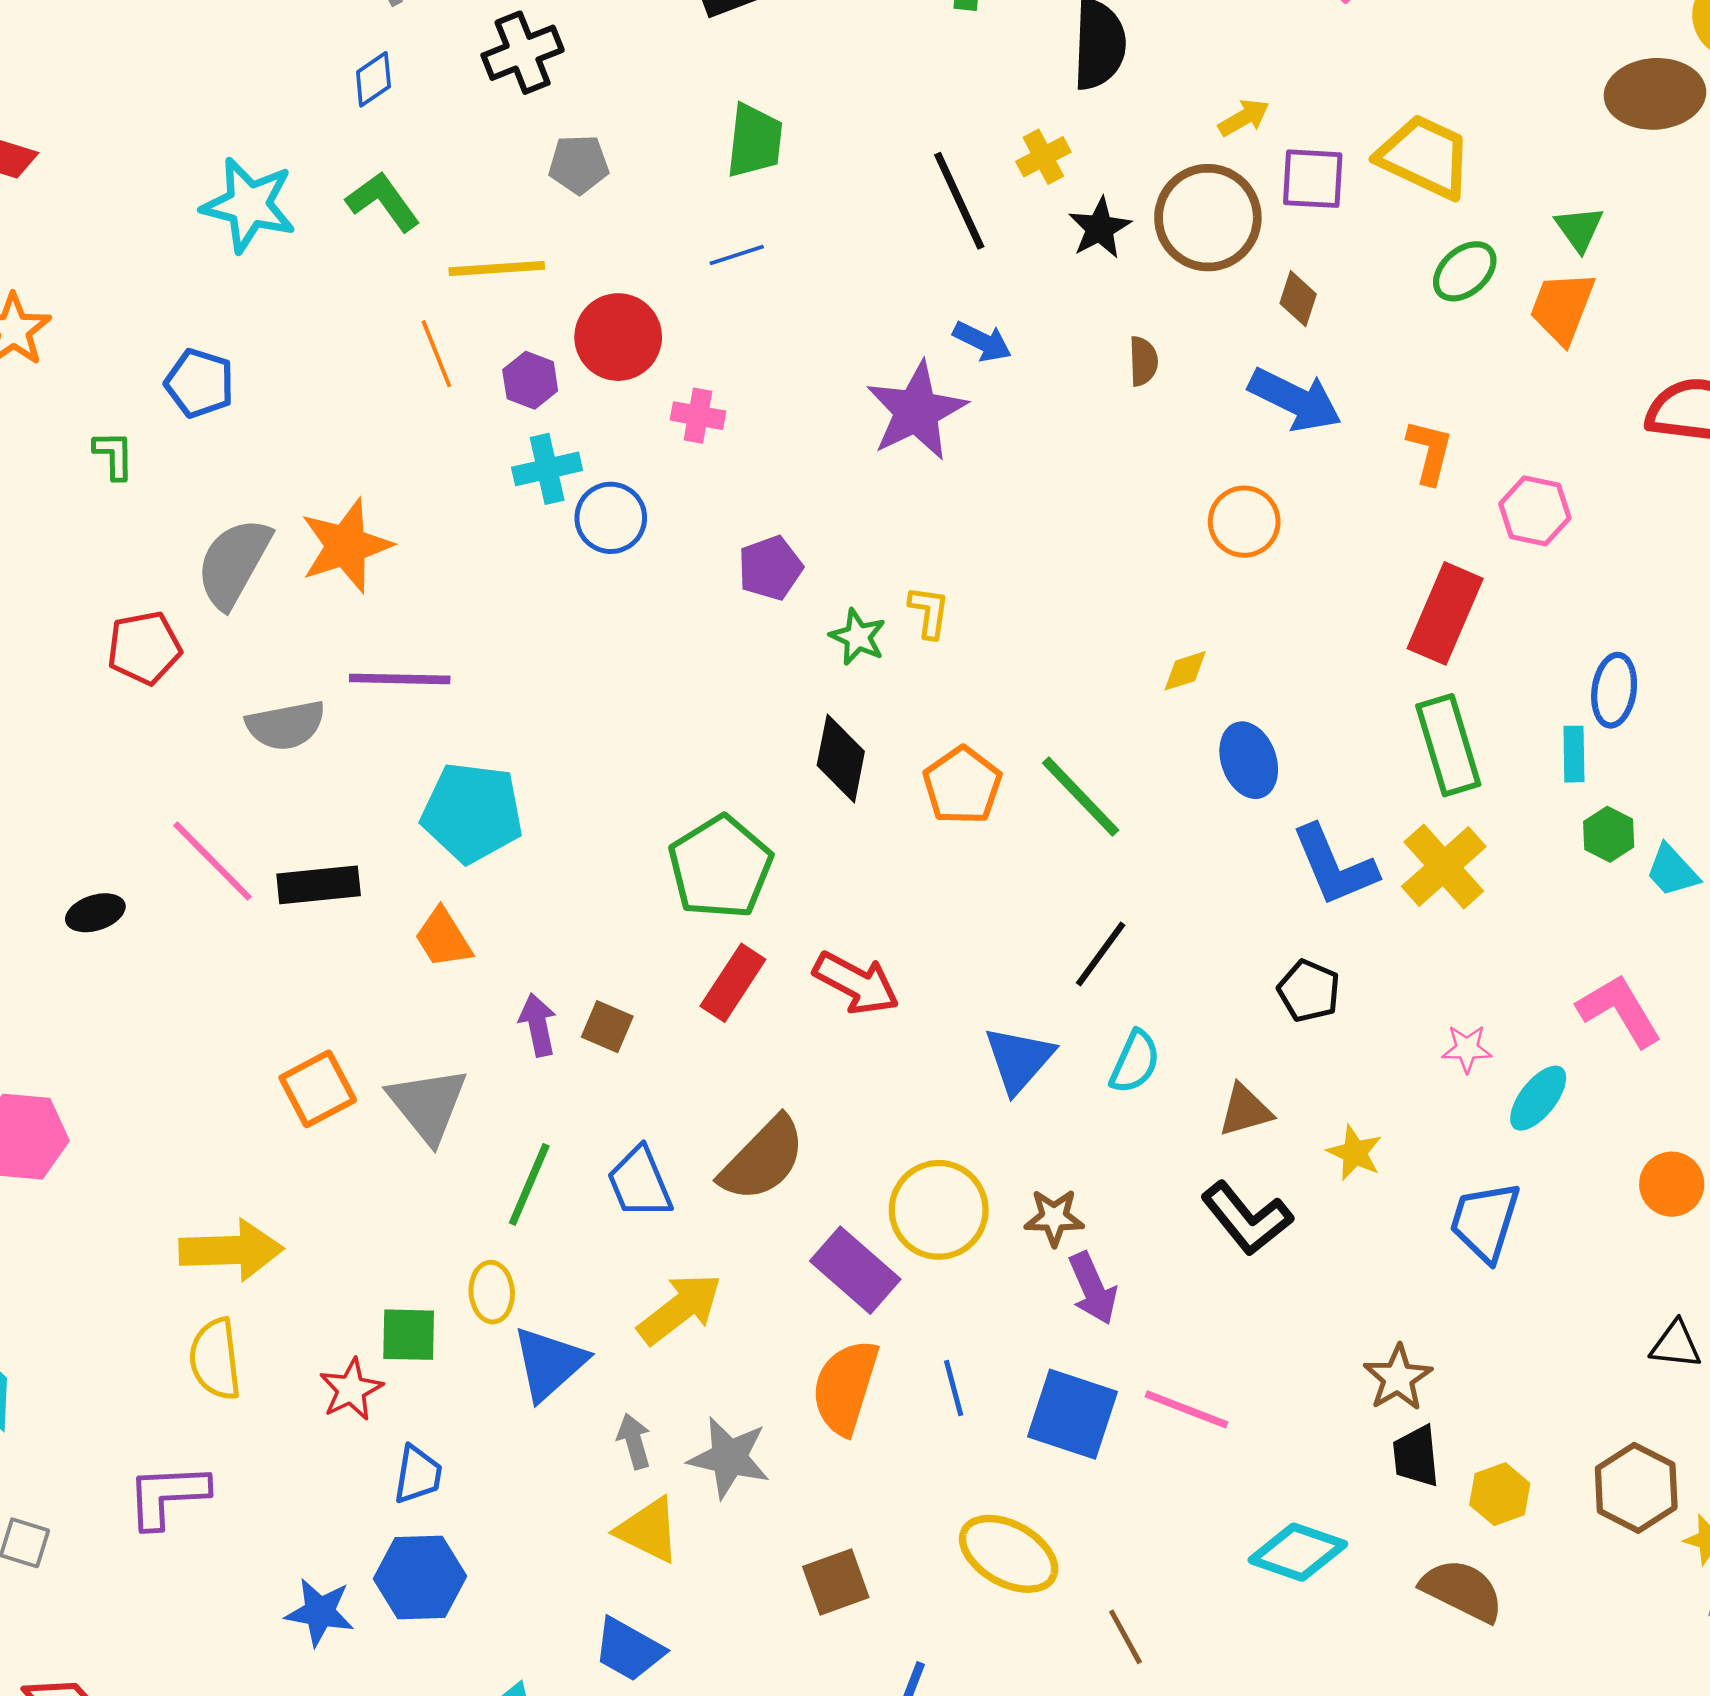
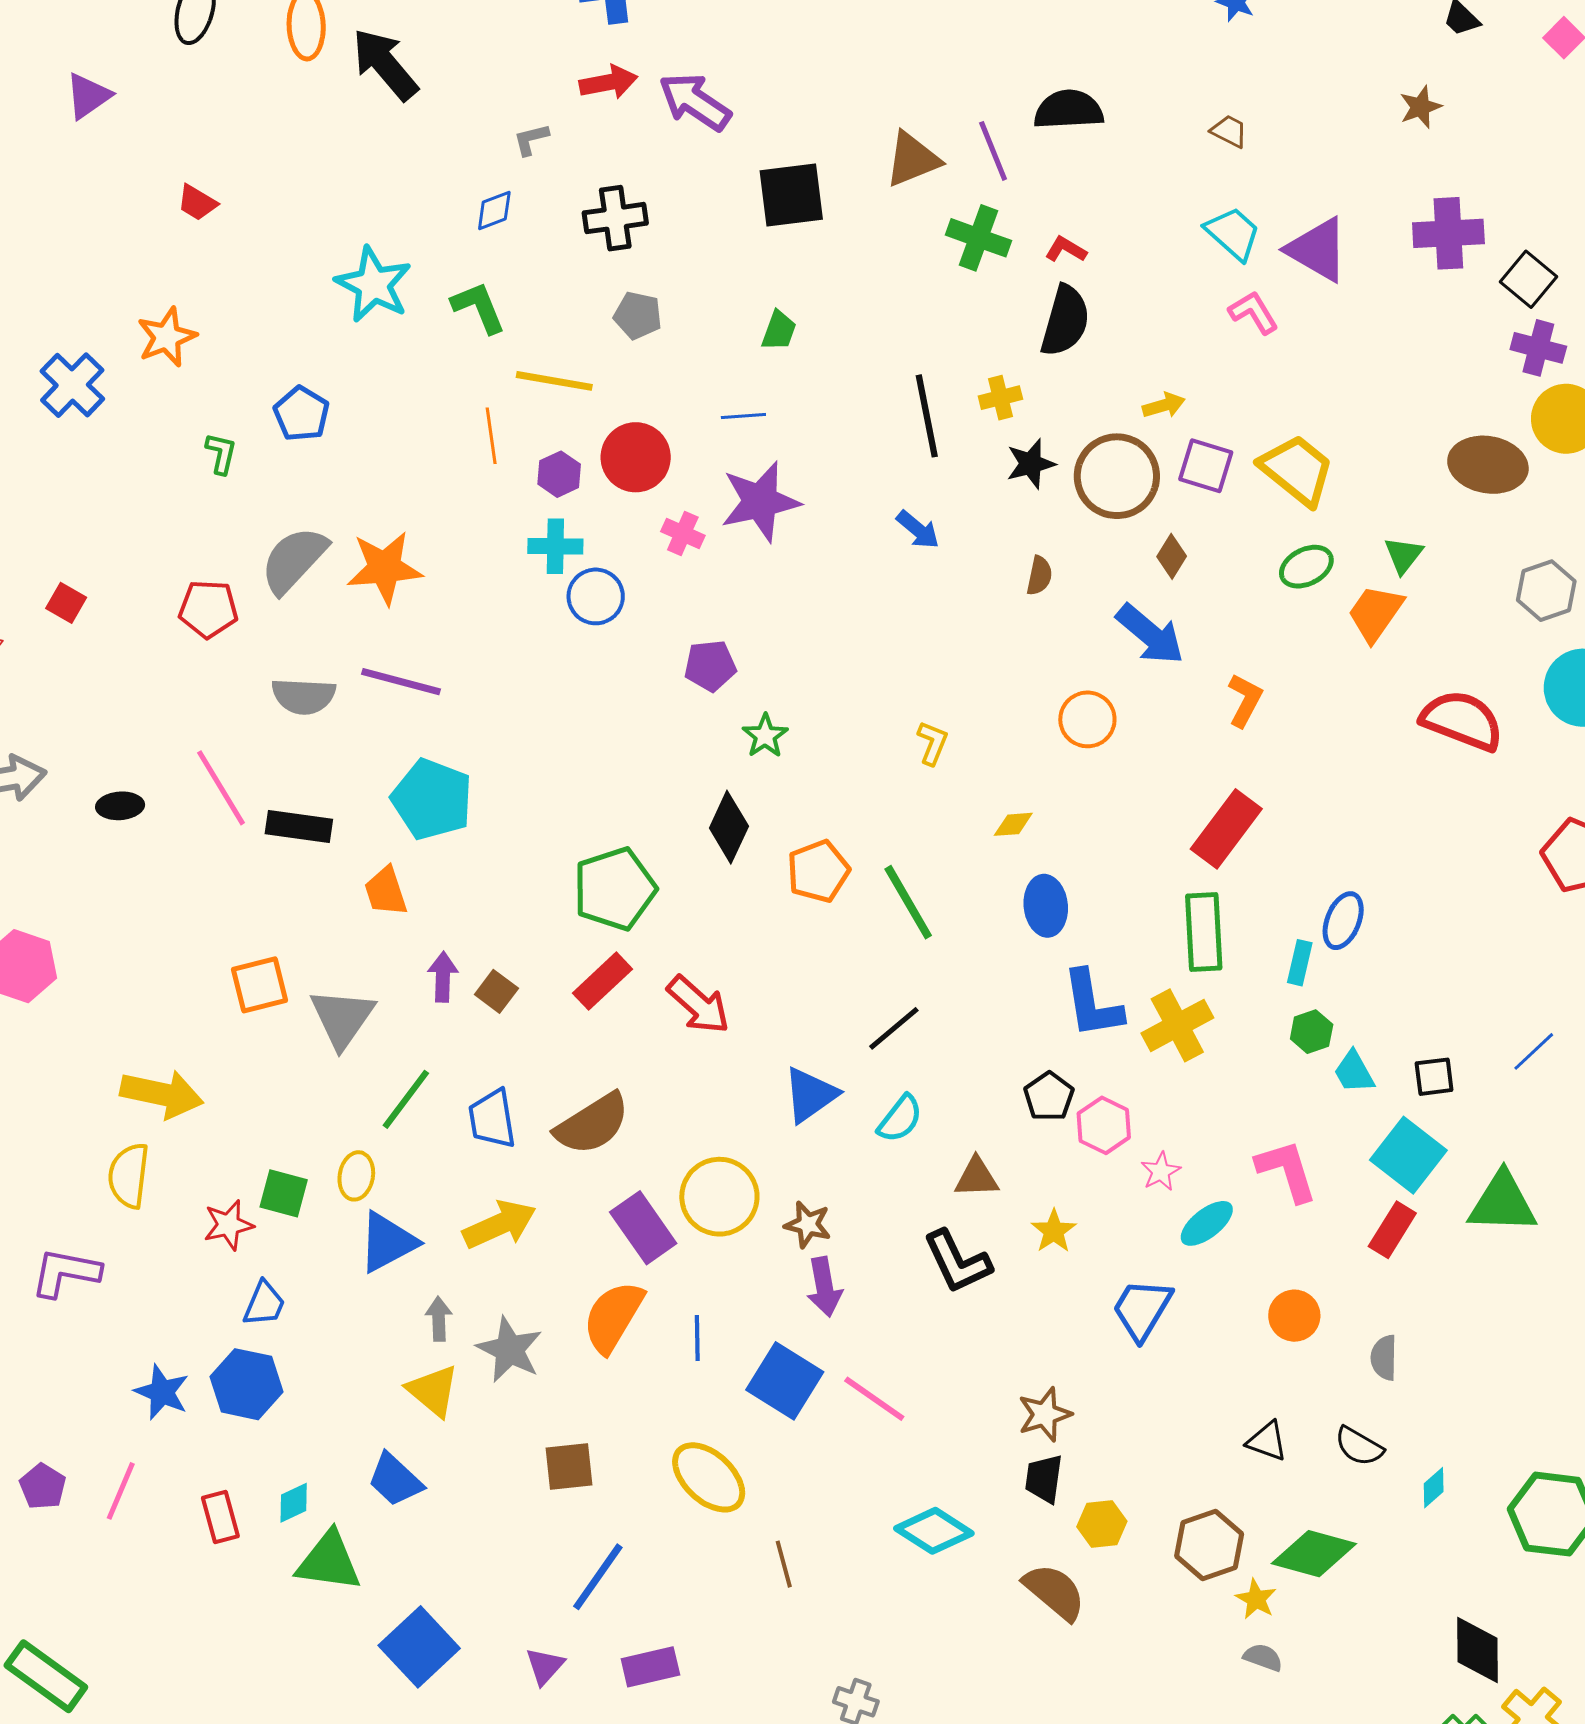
green trapezoid: (755, 141) -> (779, 331), size x0.7
purple star: (916, 411) -> (760, 502), moved
pink hexagon: (1535, 511) -> (1104, 1125), moved
yellow L-shape: (929, 612) -> (932, 743), moved
pink star: (1467, 1049) -> (1161, 1172), turned 30

